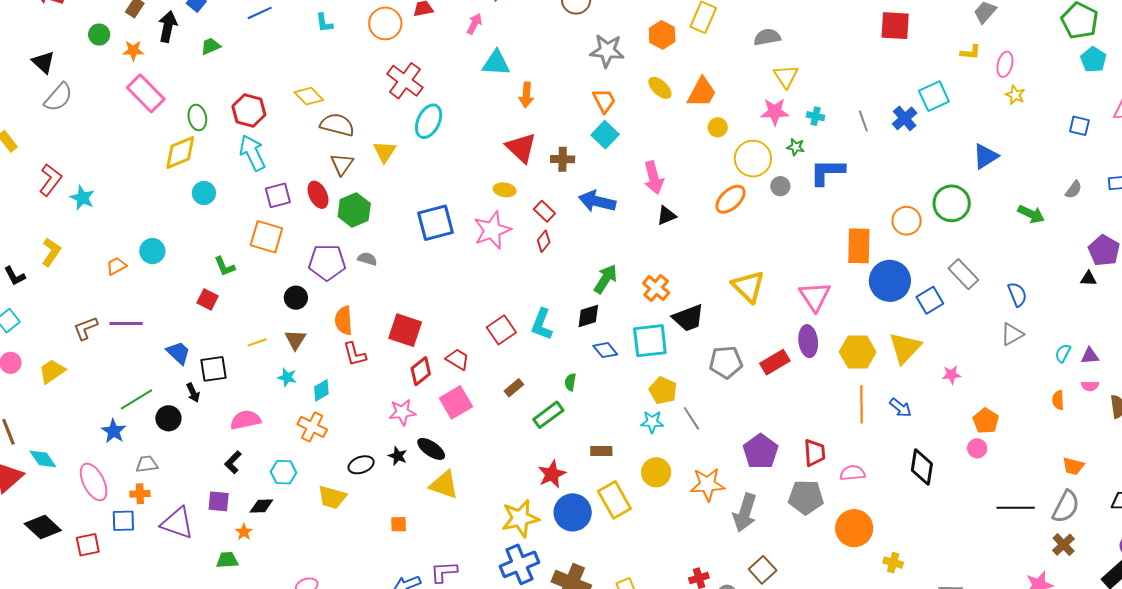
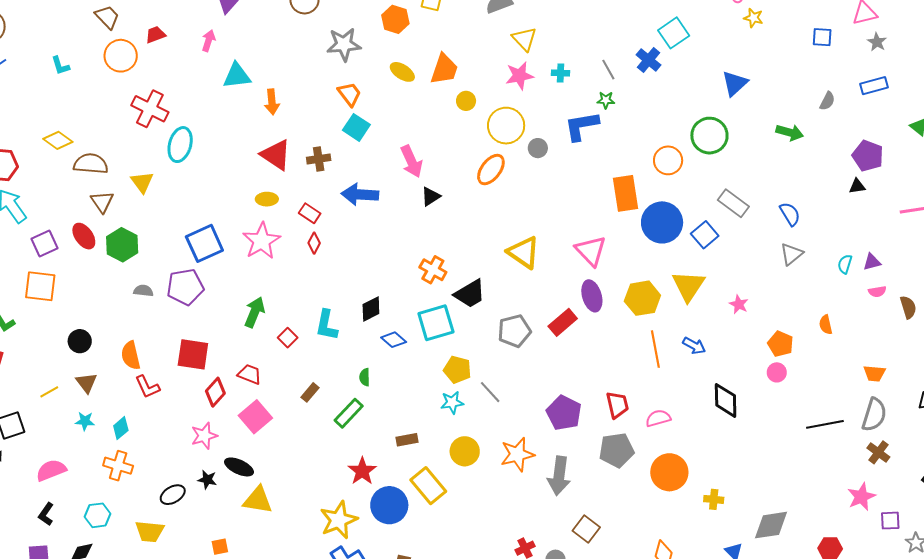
green star: (796, 147) -> (606, 100), moved
purple pentagon: (327, 262) -> (185, 287), moved
green arrow: (606, 279) -> (255, 312), moved
red square: (501, 330) -> (288, 338), size x0.7
pink star: (951, 375) -> (739, 304), turned -30
orange semicircle: (1058, 400) -> (826, 325), moved

